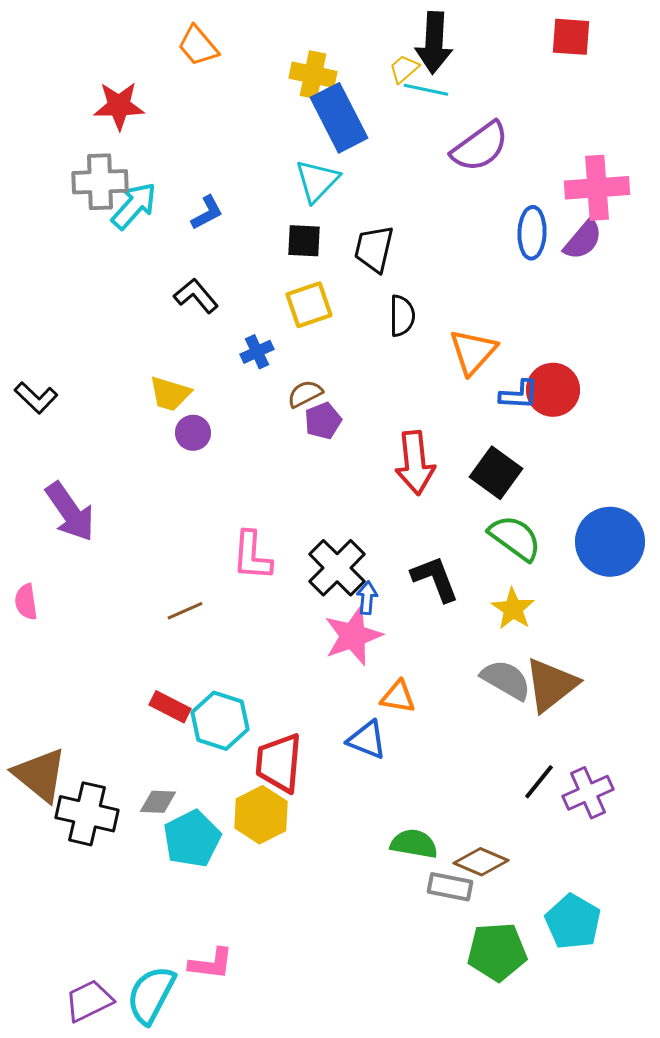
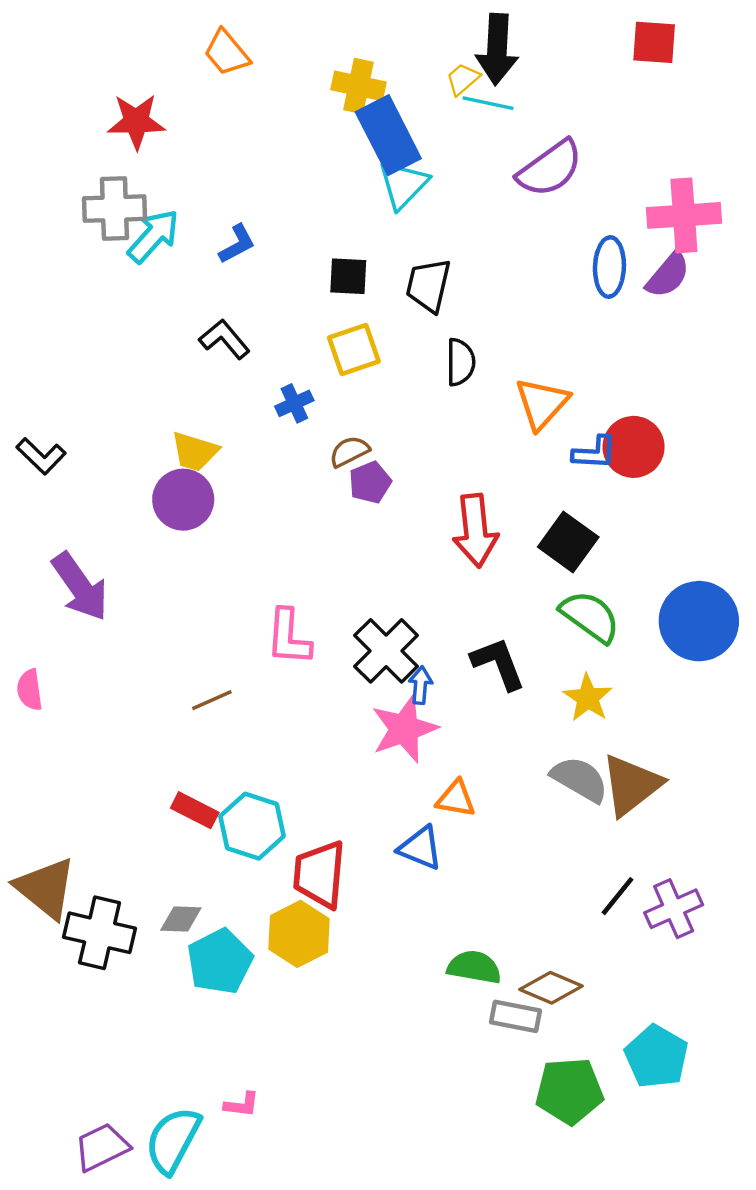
cyan triangle: (317, 181) -> (403, 184), moved
purple circle: (193, 433) -> (183, 500), moved, size x1.5
pink L-shape: (211, 964) -> (242, 1105), size x0.7

